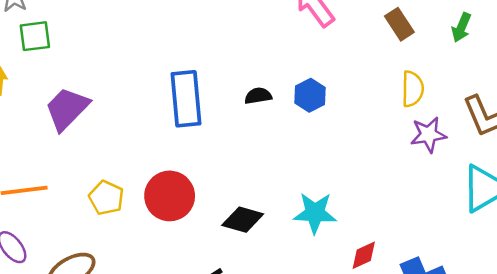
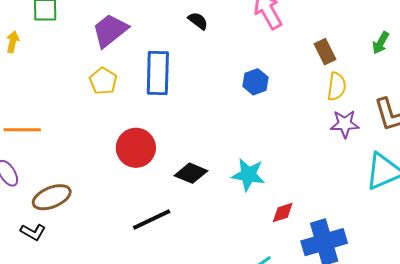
brown rectangle: (399, 24) -> (325, 52), moved
black semicircle: (258, 96) -> (198, 21), moved, turned 40
purple trapezoid: (67, 109) -> (110, 30), moved
yellow pentagon: (106, 198) -> (103, 81), moved

